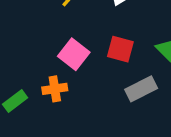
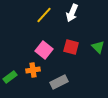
gray rectangle: (141, 89) -> (59, 82), moved

